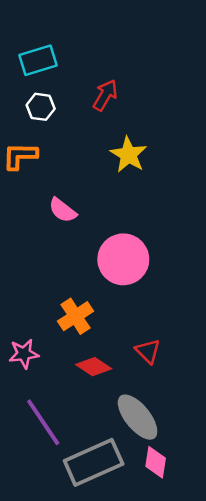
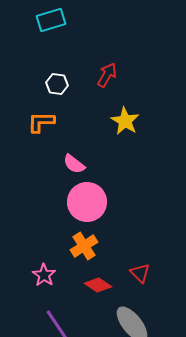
cyan rectangle: (38, 60) -> (51, 20), moved
pink circle: (123, 259) -> (87, 202), moved
pink star: (24, 354) -> (44, 275), turned -30

